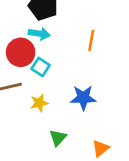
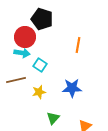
cyan arrow: (39, 34) -> (22, 53), moved
red circle: (21, 52) -> (25, 37), moved

